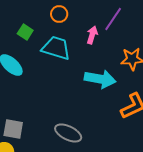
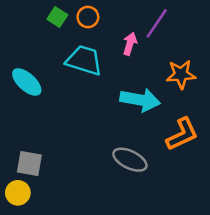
green square: (25, 32) -> (57, 17), moved
gray ellipse: (68, 133) -> (130, 160), moved

